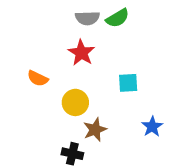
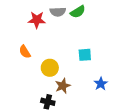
red star: (81, 53) -> (37, 20), moved, turned -30
orange semicircle: (38, 78) -> (25, 52), turned 32

